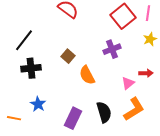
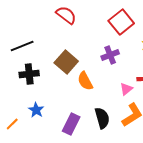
black line: (24, 40) -> (22, 46), turned 30
brown square: (68, 56) -> (66, 62), size x1.6
orange line: (14, 118) -> (12, 124), turned -56

